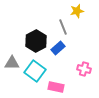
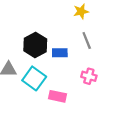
gray line: (63, 27) -> (87, 40), moved
blue rectangle: (58, 48) -> (60, 53), turned 40

